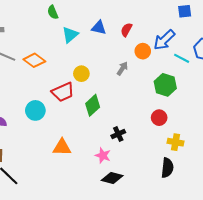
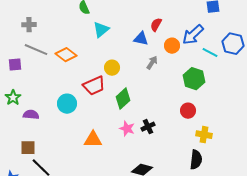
blue triangle: (99, 28) -> (141, 39), moved
pink star: (103, 155) -> (127, 129), moved

